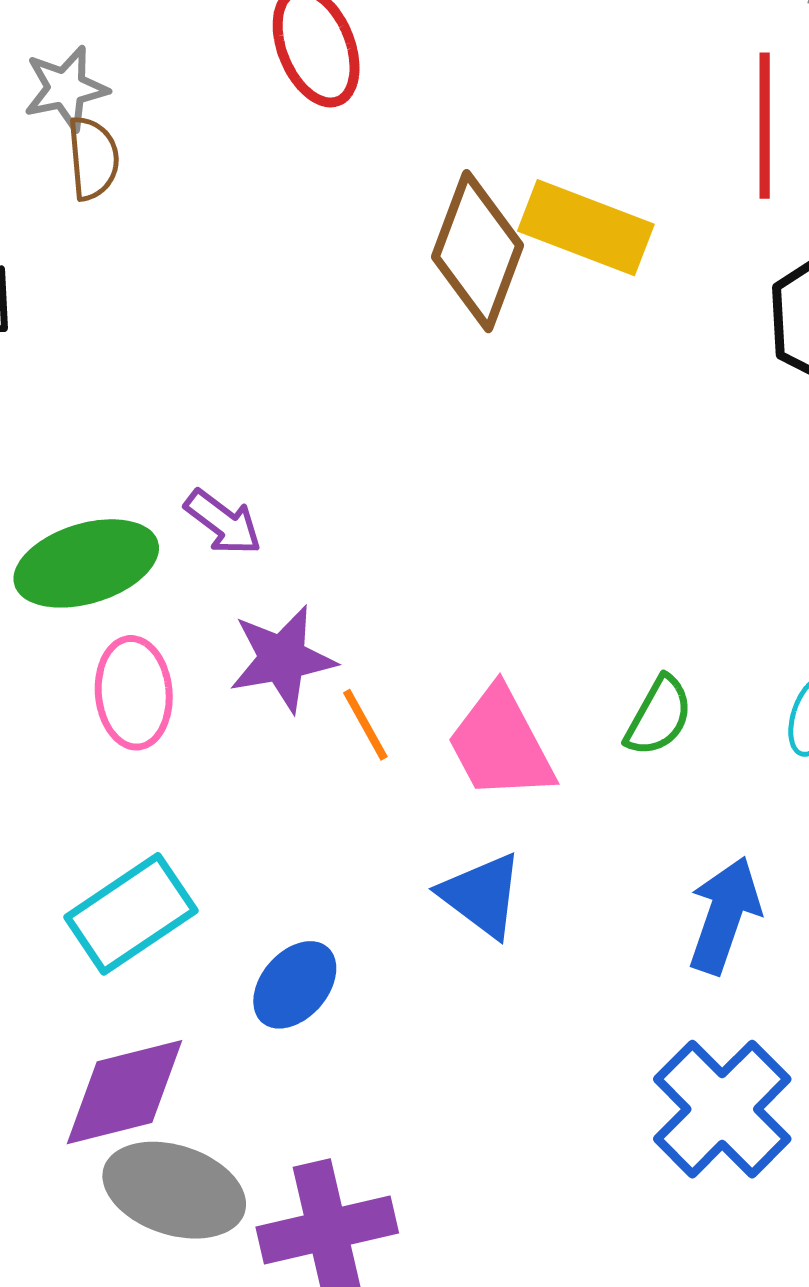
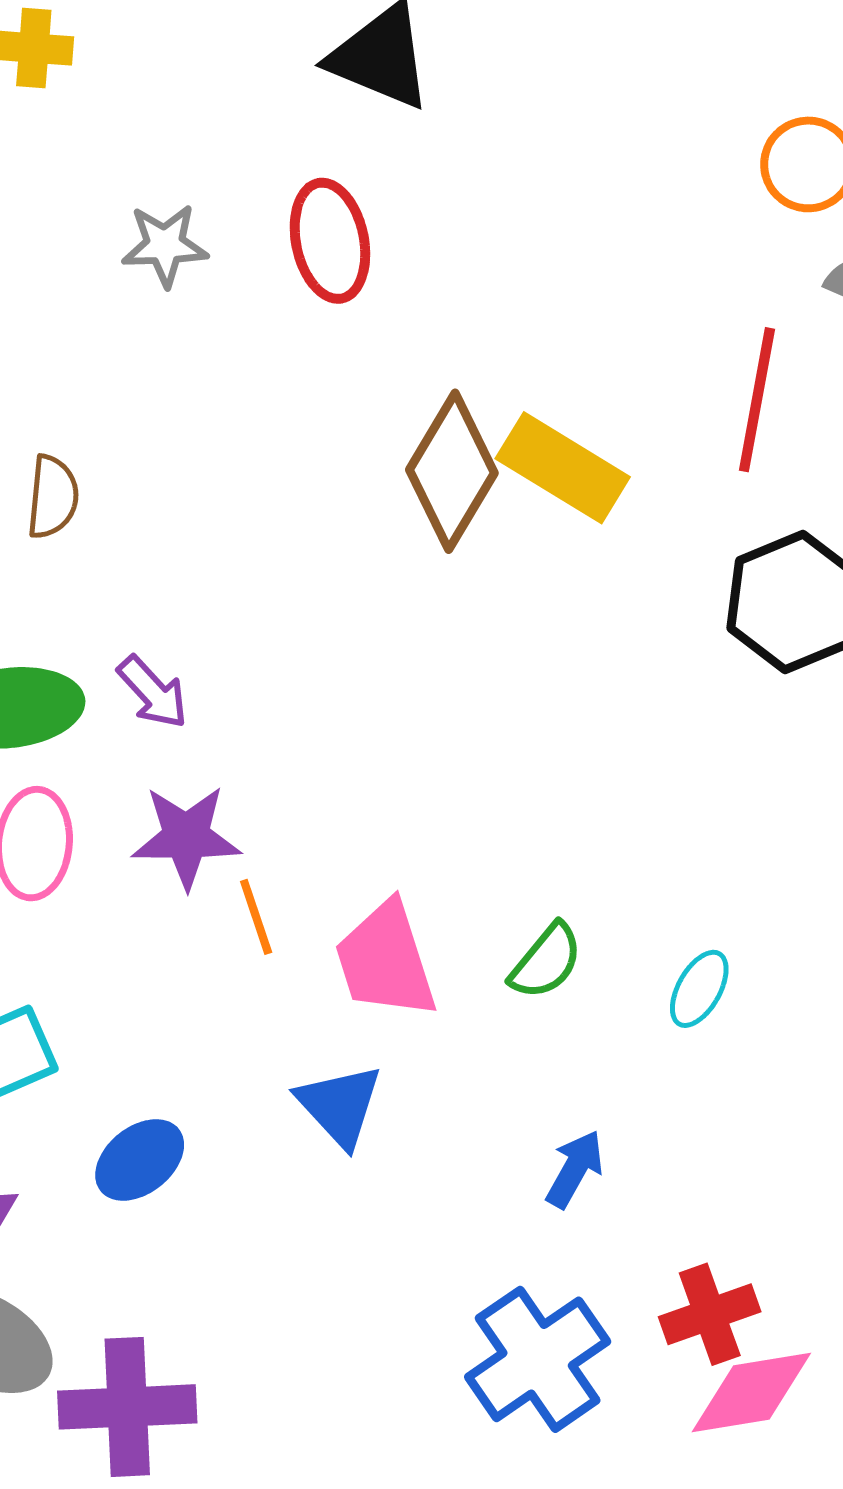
gray star: (66, 88) -> (165, 245), moved
brown semicircle: (93, 158) -> (53, 497), moved
blue arrow: (724, 915) -> (575, 1169), size x0.7

